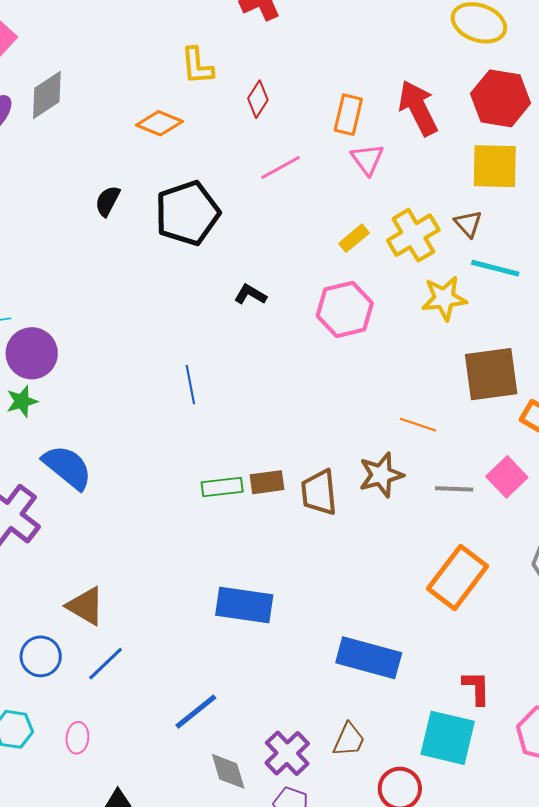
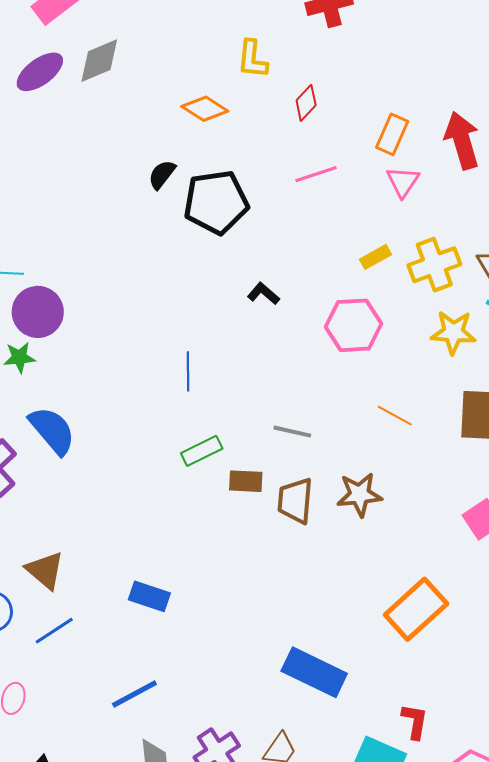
black semicircle: (108, 201) -> (162, 175), moved
orange line: (418, 425) -> (395, 416), moved
green rectangle: (222, 487) -> (202, 451), moved, turned -30
gray line: (454, 489) -> (292, 432), moved
blue rectangle: (244, 605) -> (149, 596), moved, size x0.7

